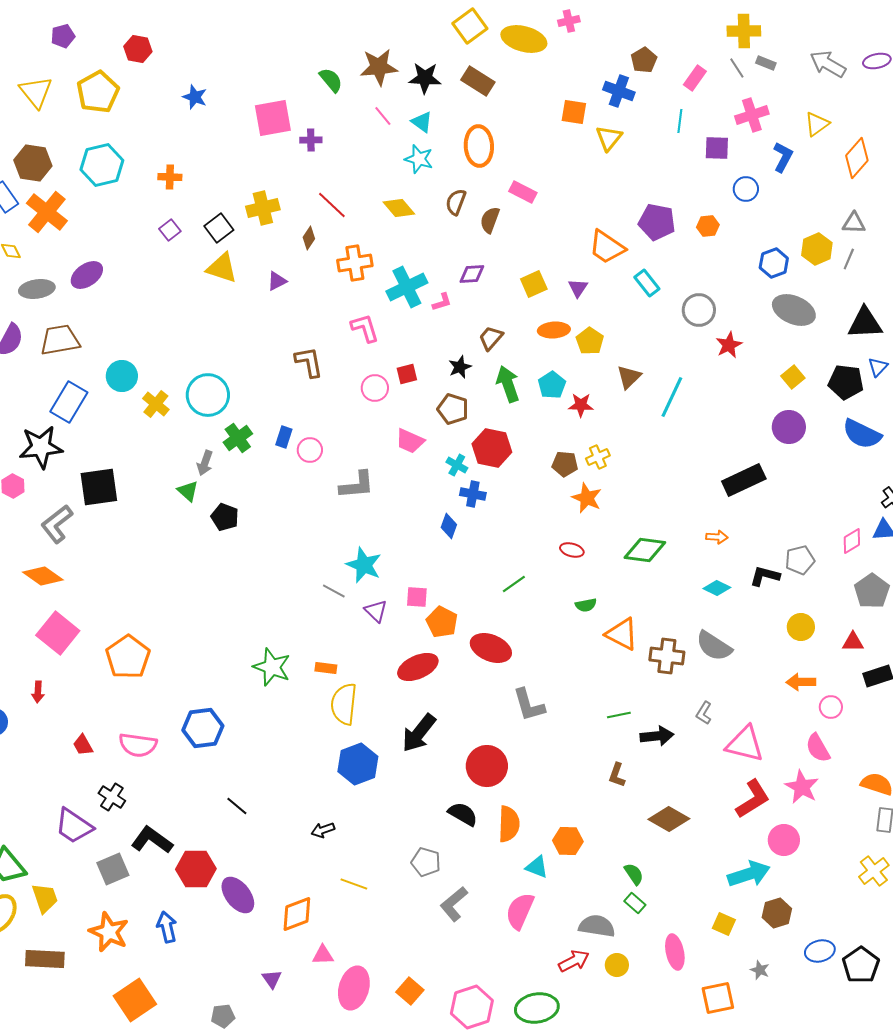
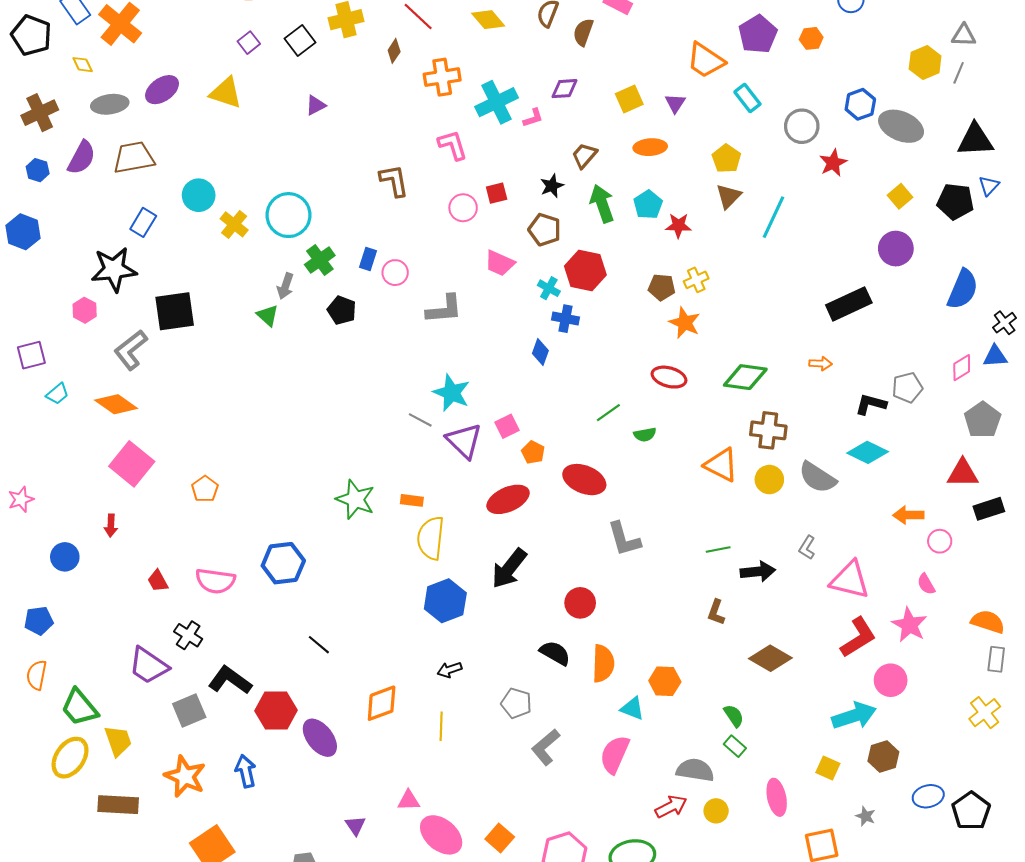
purple pentagon: (657, 222) -> (758, 34), turned 30
blue hexagon: (774, 263) -> (860, 104), moved
yellow triangle: (222, 268) -> (226, 93), moved
purple triangle: (277, 281) -> (316, 105), moved
yellow pentagon: (590, 341) -> (726, 159), moved
blue rectangle: (69, 402) -> (143, 222), size x0.7
blue semicircle: (862, 434) -> (963, 289), moved, turned -93
black pentagon: (225, 517) -> (342, 310), moved
red ellipse: (572, 550) -> (669, 377), size x1.4
cyan diamond: (717, 588) -> (868, 452), moved, size x1.4
pink square: (417, 597) -> (507, 426), turned -30
green semicircle: (586, 605) -> (645, 435), moved
purple triangle: (376, 611) -> (464, 441), size x1.5
orange pentagon: (442, 622) -> (533, 452), size x0.7
yellow circle: (801, 627) -> (769, 480), moved
red triangle: (853, 642) -> (963, 473), size x1.4
brown cross: (667, 656) -> (768, 430), moved
orange pentagon: (128, 657) -> (205, 489), size x0.6
pink semicircle: (818, 748) -> (926, 584), size x0.7
red circle: (487, 766) -> (580, 603), size x0.7
black arrow: (323, 830) -> (449, 670), moved
yellow line: (354, 884) -> (441, 726), turned 72
orange diamond: (297, 914) -> (382, 703), moved
pink ellipse: (354, 988) -> (441, 835), turned -66

